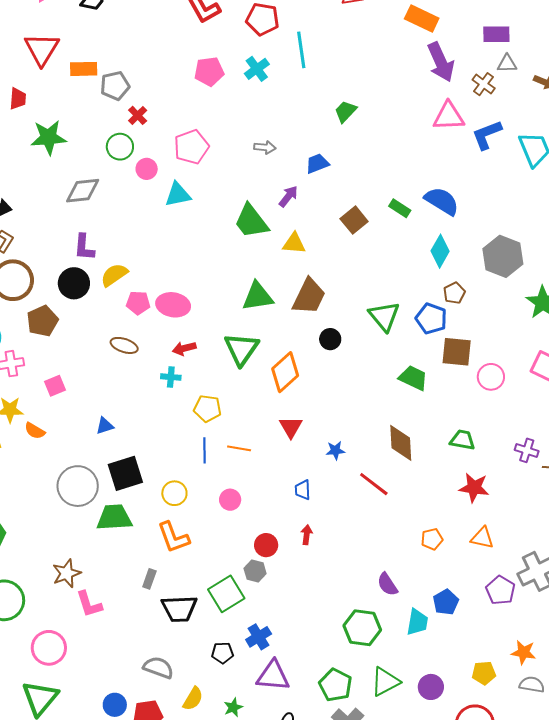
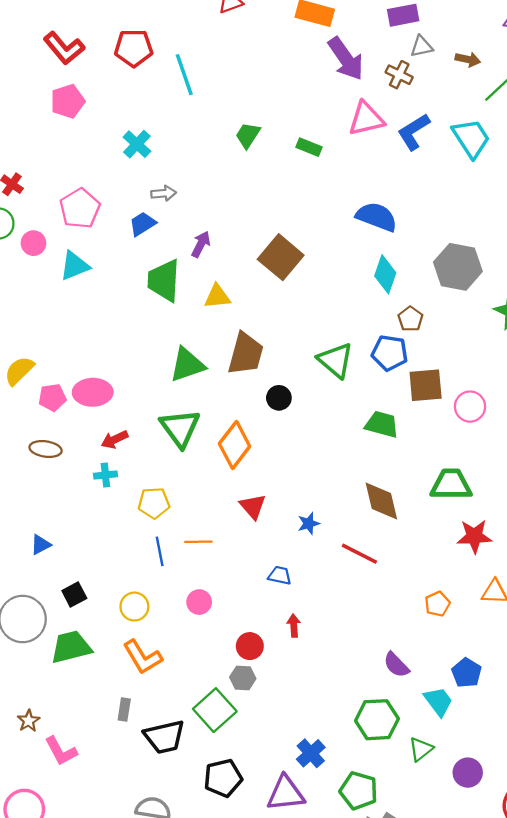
cyan cross: (257, 69) -> (137, 144), moved
pink pentagon: (209, 71) -> (68, 101), moved
blue trapezoid: (317, 163) -> (142, 224), moved
green rectangle: (400, 208) -> (309, 147), moved
brown square: (354, 220) -> (281, 257), size x1.4
green trapezoid: (251, 221) -> (164, 280), turned 51
green trapezoid: (462, 440) -> (451, 485), size x1.4
black square: (125, 473) -> (74, 594), size x0.6
blue trapezoid: (303, 490) -> (280, 575), turned 115
brown star: (67, 573) -> (29, 721), size x0.7
cyan trapezoid: (417, 622) -> (438, 701), turned -36
blue cross: (259, 637) -> (311, 753), moved
black pentagon: (222, 653) -> (223, 778), size x1.5
green triangle: (385, 682) -> (421, 749), moved, size x0.7

